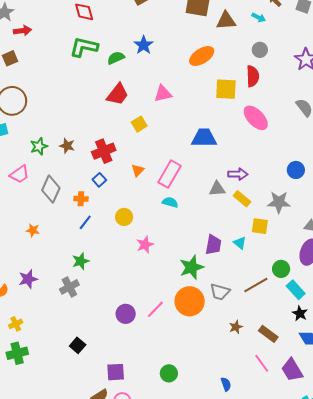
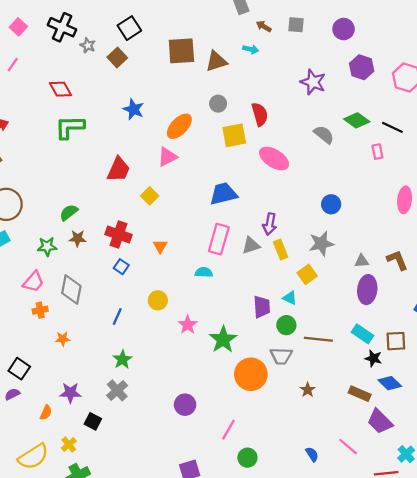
gray circle: (260, 50) -> (218, 104), moved
orange ellipse: (202, 56) -> (179, 126), moved
green semicircle: (116, 58) -> (69, 212), moved
green star: (39, 146) -> (47, 246), turned 30
red cross: (104, 151) -> (118, 234), turned -35
pink rectangle: (169, 174) -> (219, 239), moved
purple arrow: (238, 174) -> (270, 224), turned 114
orange cross: (81, 199) -> (40, 310), moved
yellow rectangle: (242, 199) -> (281, 250), turned 42
yellow square: (260, 226) -> (307, 274), turned -30
green star: (192, 267) -> (223, 340), moved
green circle: (281, 269) -> (286, 325), moved
purple star: (28, 279) -> (70, 393), turned 30
brown line: (256, 285) -> (318, 339), turned 50
pink line: (155, 309) -> (228, 430), moved
brown rectangle: (268, 334) -> (360, 394), moved
black square: (78, 345) -> (93, 421), moved
pink line: (262, 363) -> (348, 447), moved

